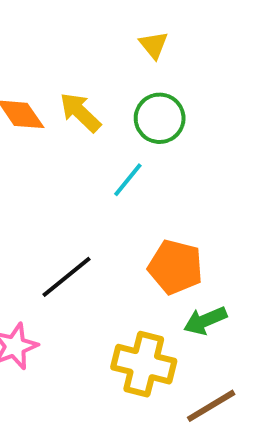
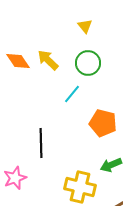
orange pentagon: (175, 267) -> (103, 123), moved
black line: (66, 277) -> (41, 143), turned -52

